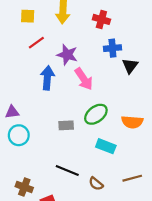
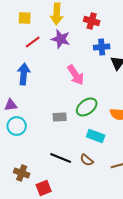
purple star: (67, 55) -> (61, 39), moved
blue arrow: (47, 78) -> (24, 74), moved
brown semicircle: (96, 184) -> (87, 160), moved

